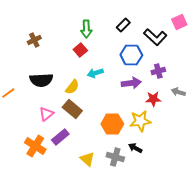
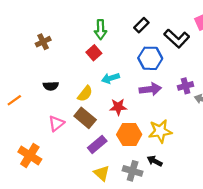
purple cross: (158, 71) -> (186, 86), moved
black semicircle: (41, 80) -> (51, 86), size x0.6
red star: (153, 99) -> (118, 107), moved
purple rectangle: (60, 137) -> (97, 144), moved
orange cross: (35, 146) -> (30, 155), moved

